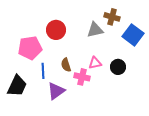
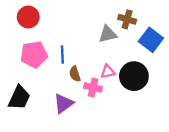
red circle: (56, 30) -> (28, 17), moved
black circle: (118, 67) -> (134, 76), size x1.6
blue line: (43, 71) -> (62, 55), moved

